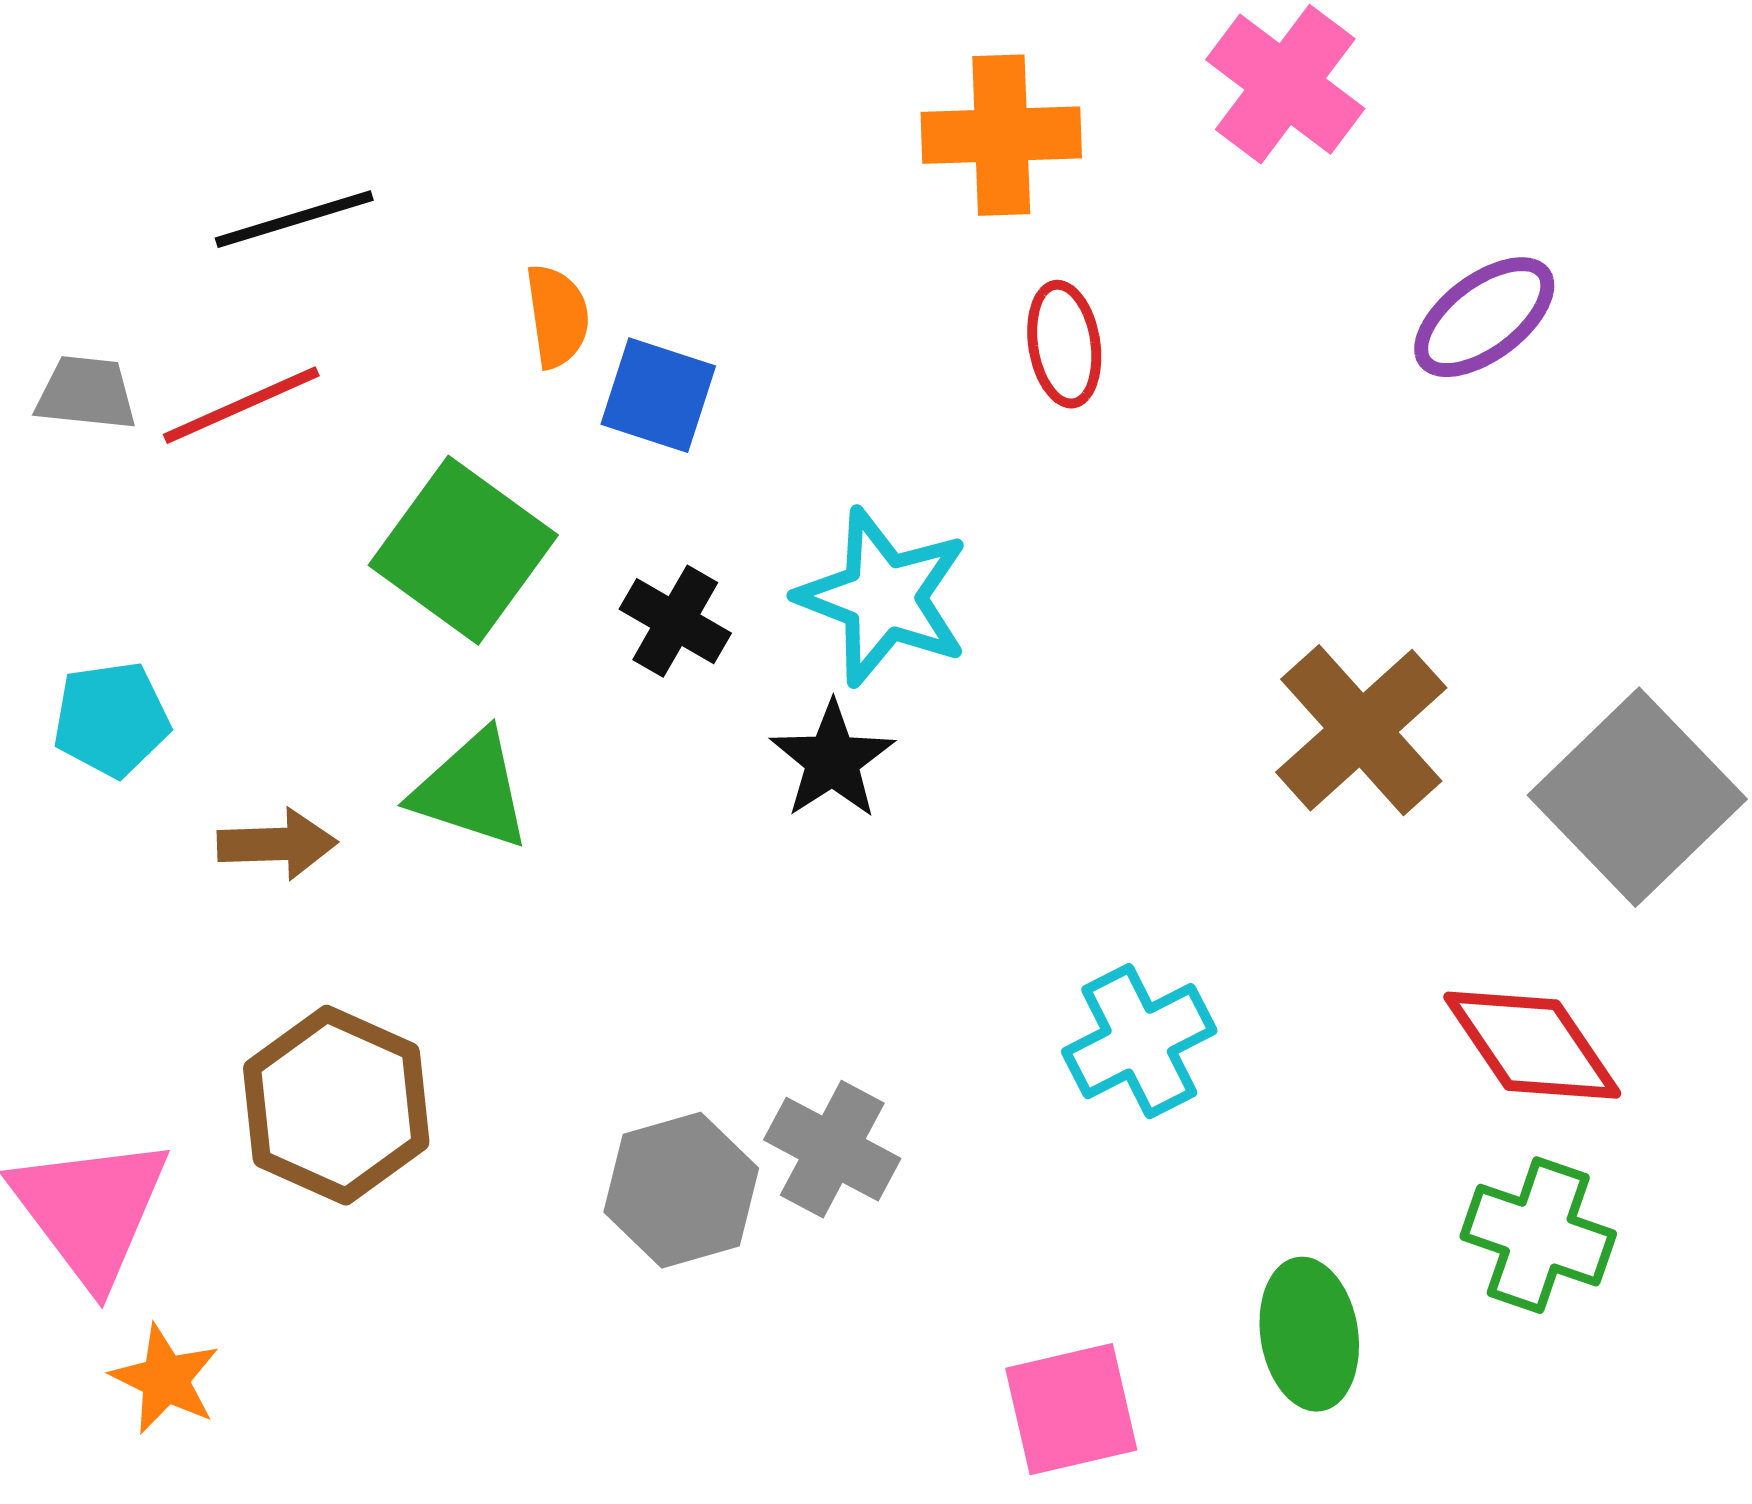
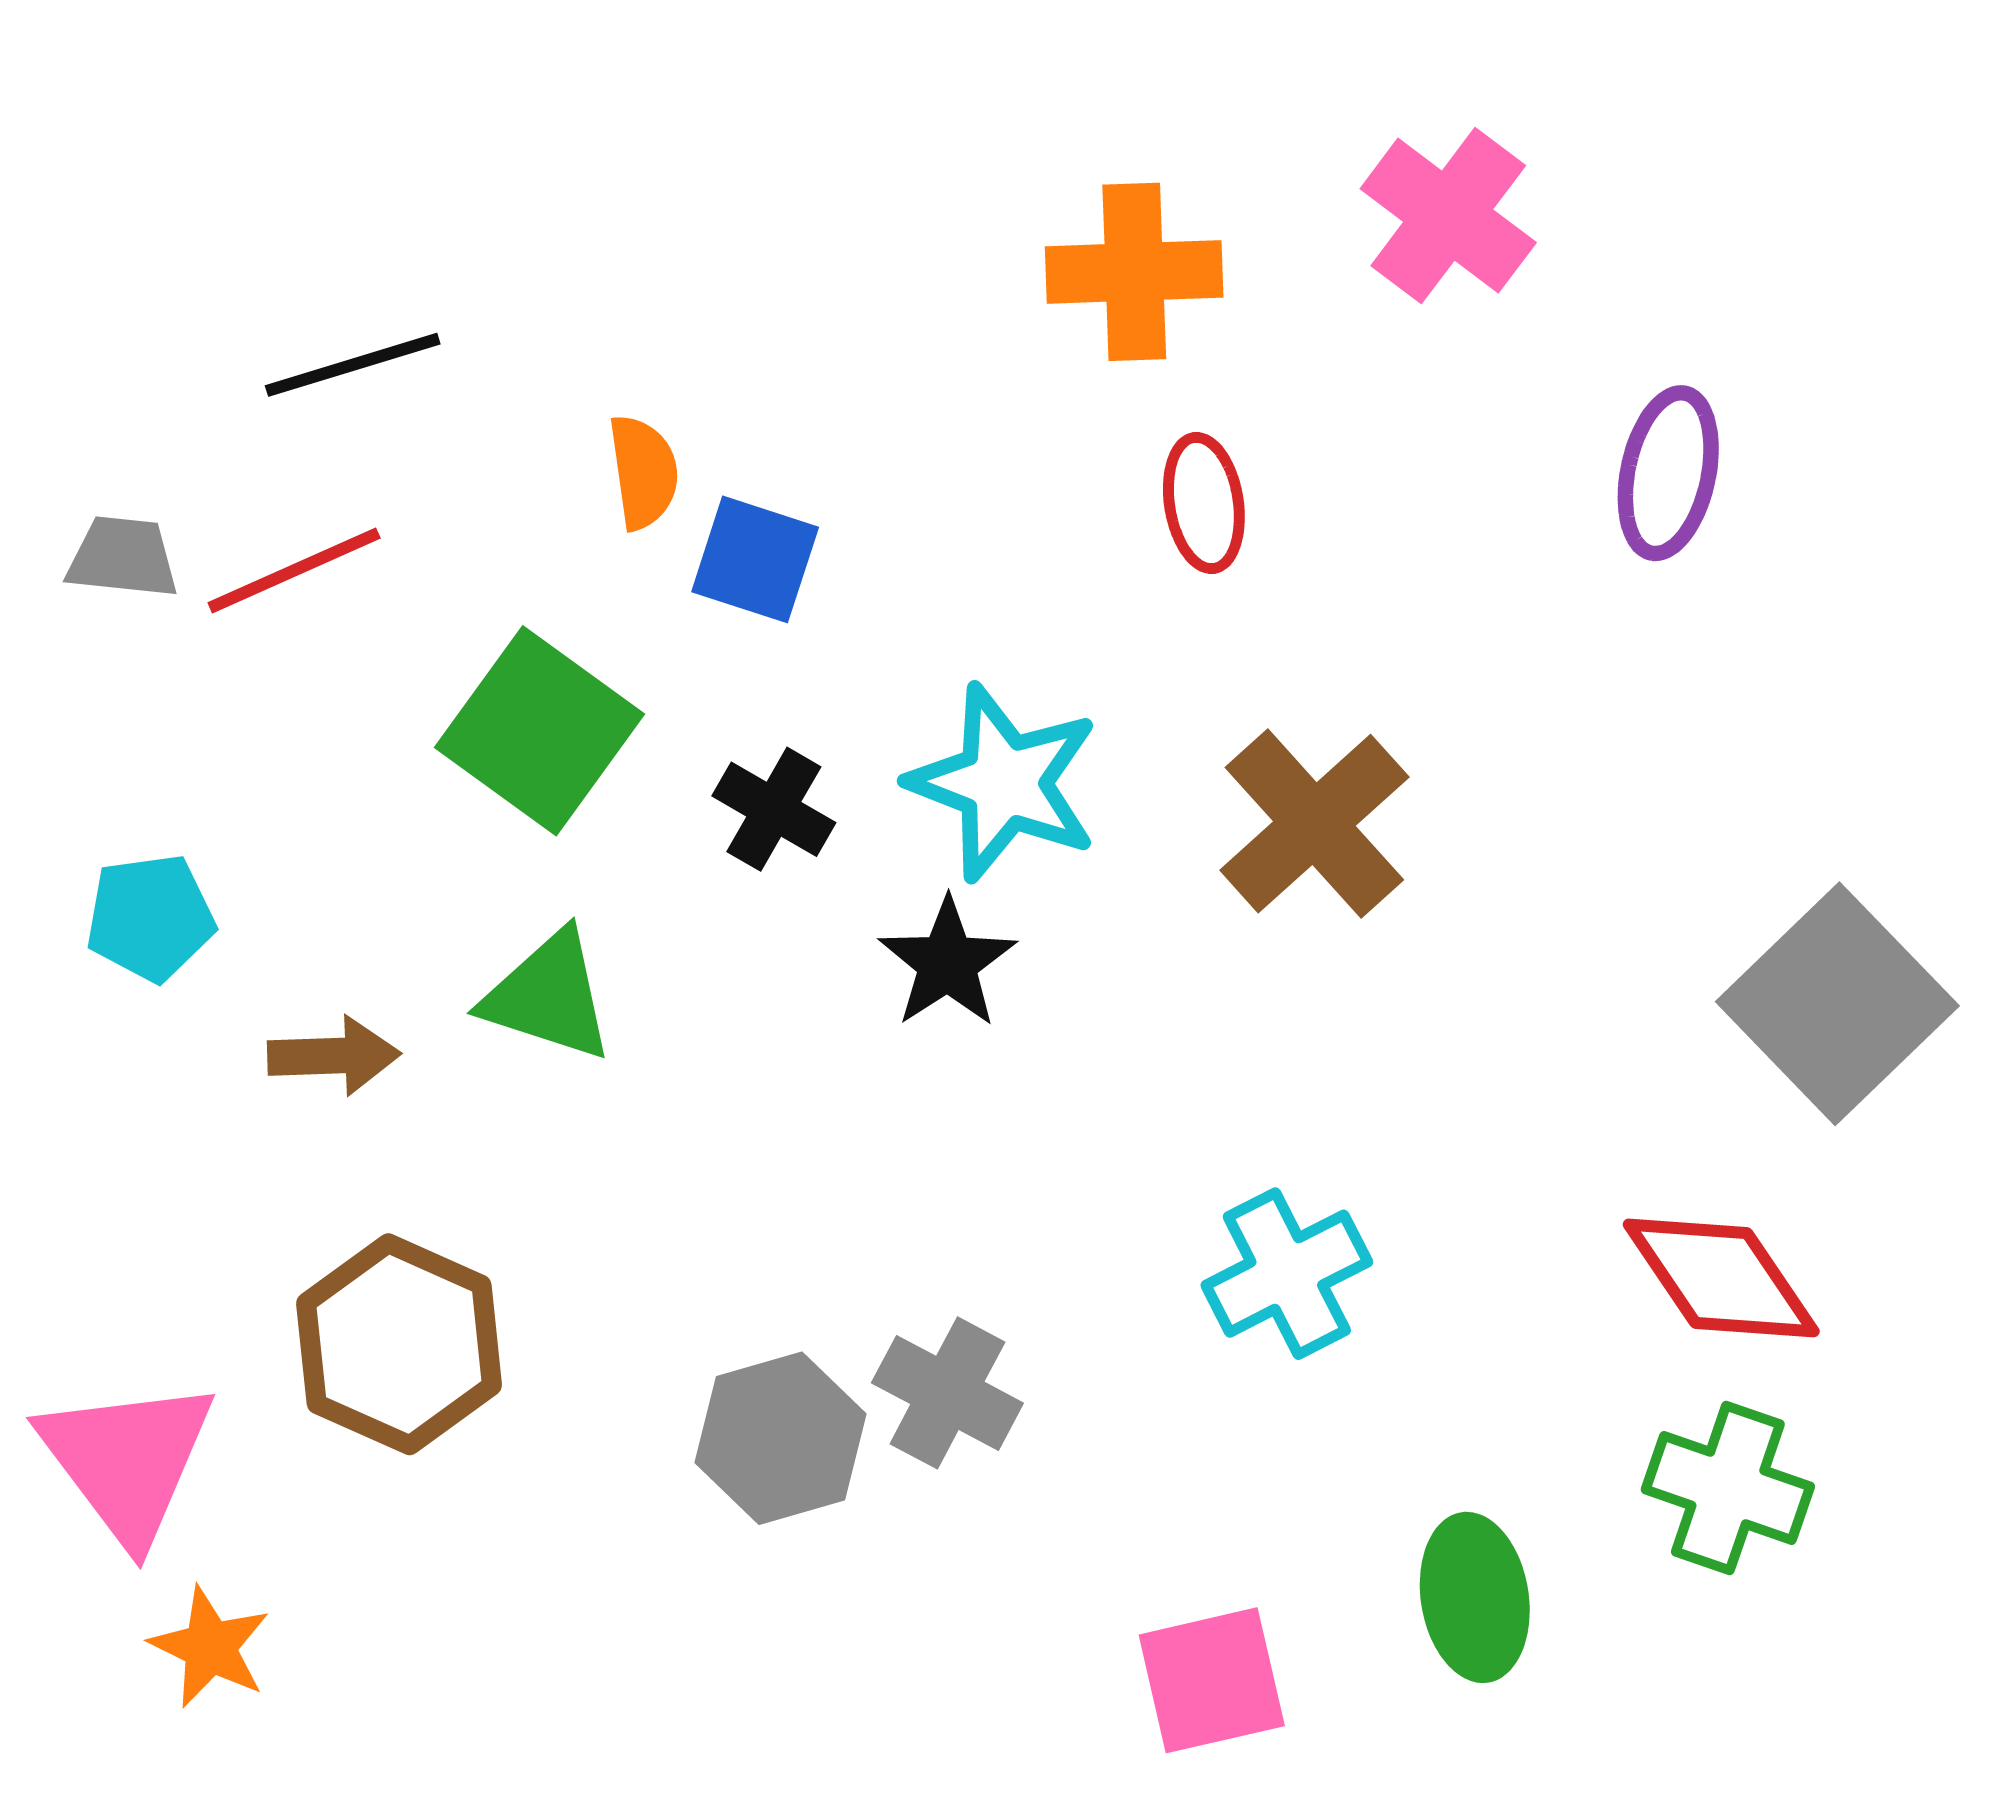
purple ellipse: (1484, 317) -> (1668, 473), turned -41
brown cross: (1361, 730) -> (1314, 824), moved

